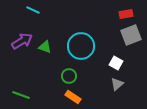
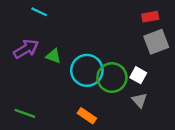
cyan circle: (81, 46) -> (87, 70), moved
green circle: (69, 76) -> (112, 78), moved, size x1.6
gray triangle: (117, 84) -> (139, 100), turned -32

